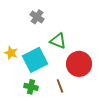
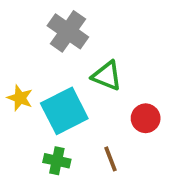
gray cross: (37, 17) -> (68, 31), size x1.5
red circle: (79, 64) -> (146, 118), size x0.6

